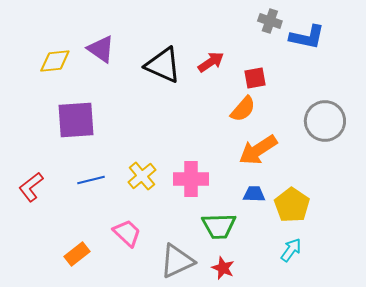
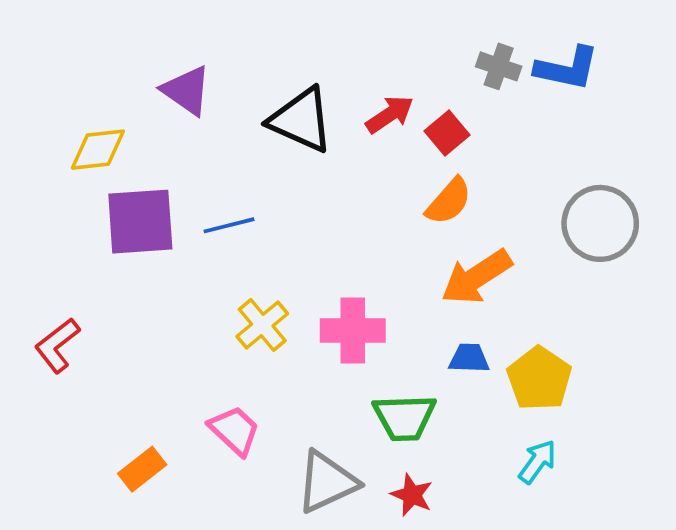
gray cross: (270, 21) -> (499, 66), moved
yellow diamond: (55, 61) -> (98, 150), moved
red square: (255, 78) -> (447, 133), moved, turned -30
blue line: (91, 180) -> (229, 225), moved

